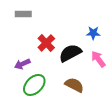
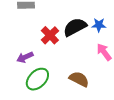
black semicircle: (70, 53) -> (75, 27), moved

